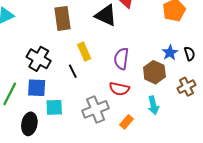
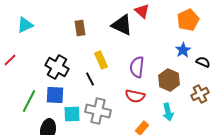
brown rectangle: (62, 18) -> (80, 28), size x0.7
blue star: (170, 53) -> (183, 50), moved
black semicircle: (190, 54) -> (203, 62), turned -48
gray cross: (96, 109) -> (98, 111), moved, turned 35

